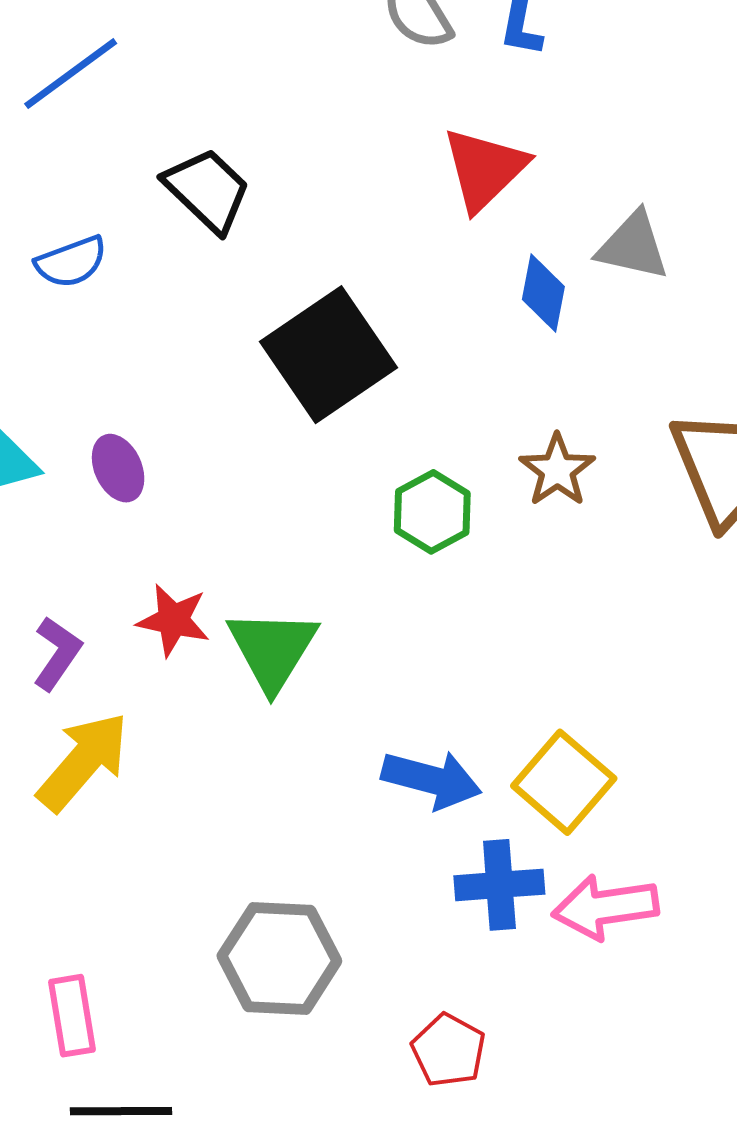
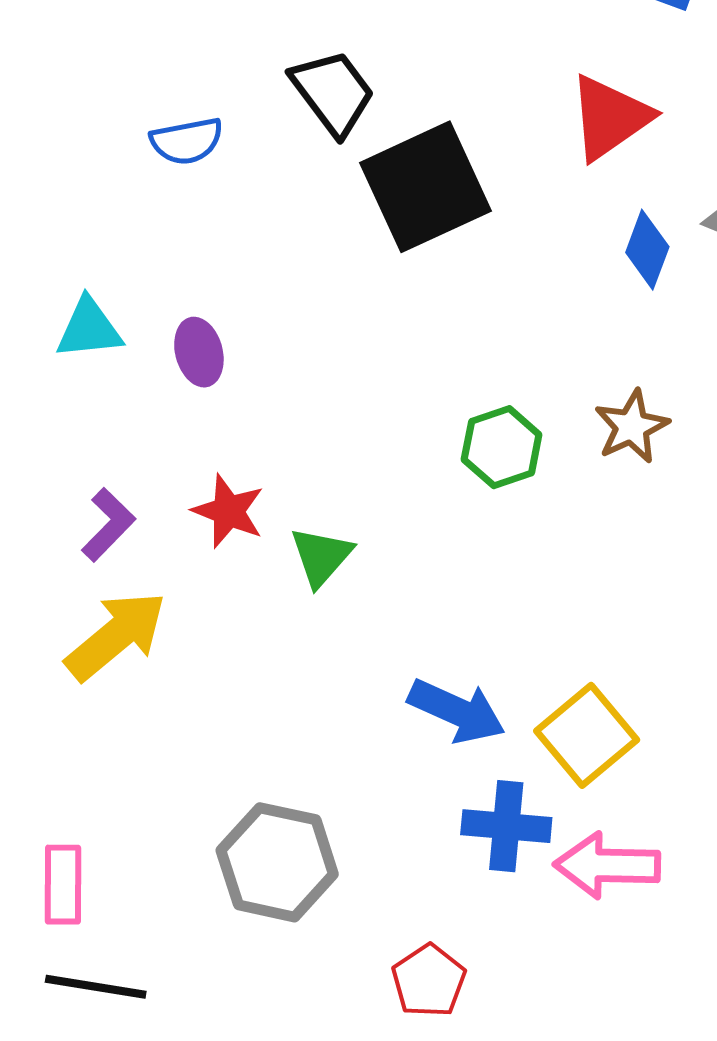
black square: (328, 355) -> (426, 187), moved
green triangle: (272, 650) -> (321, 556), size x0.7

